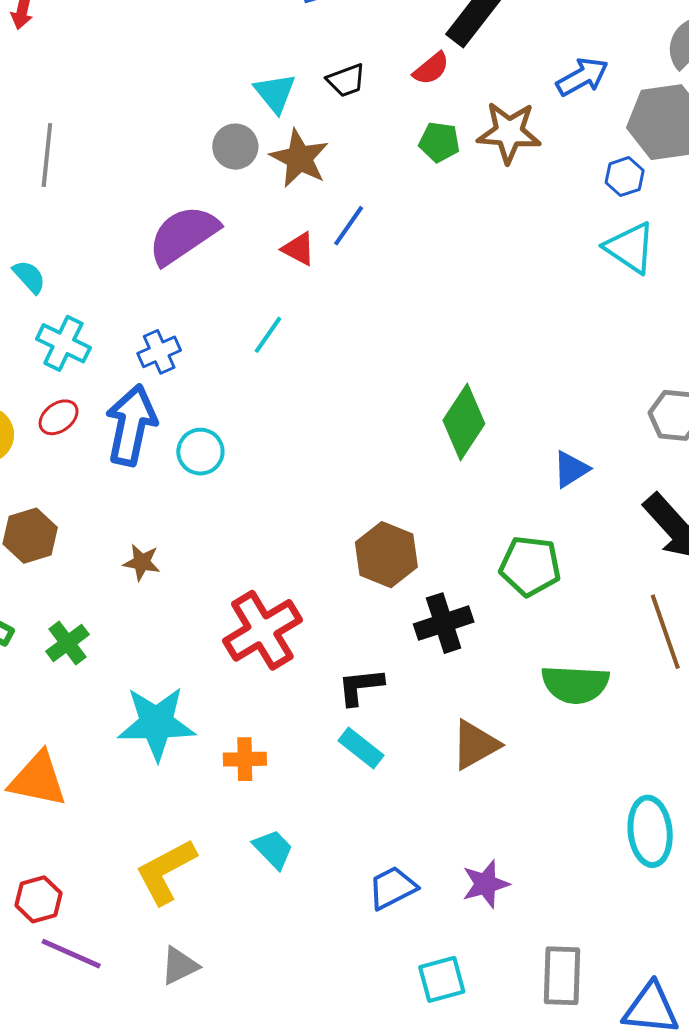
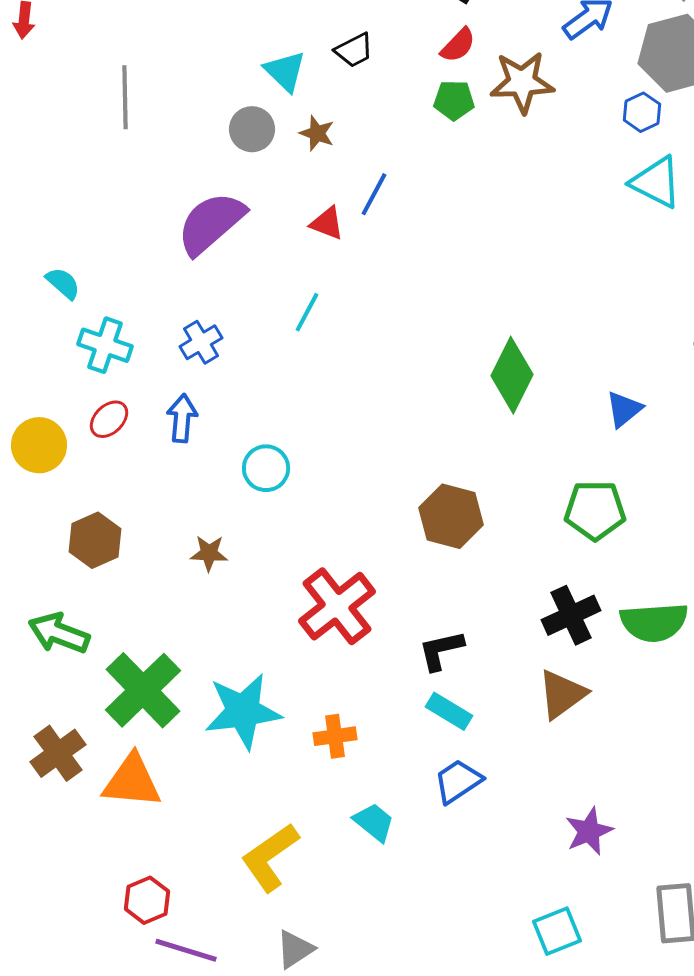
red semicircle: (431, 69) -> (458, 45), moved
gray line: (47, 155) -> (125, 97), moved
brown star: (299, 158) -> (317, 133), size x0.6
blue arrow: (131, 425) -> (182, 418), size x0.6
cyan circle: (200, 452) -> (266, 468), moved
black cross: (444, 623) -> (571, 615), moved
green cross: (67, 643) -> (143, 690), moved, size x1.8
blue trapezoid: (392, 888) -> (458, 781), moved

